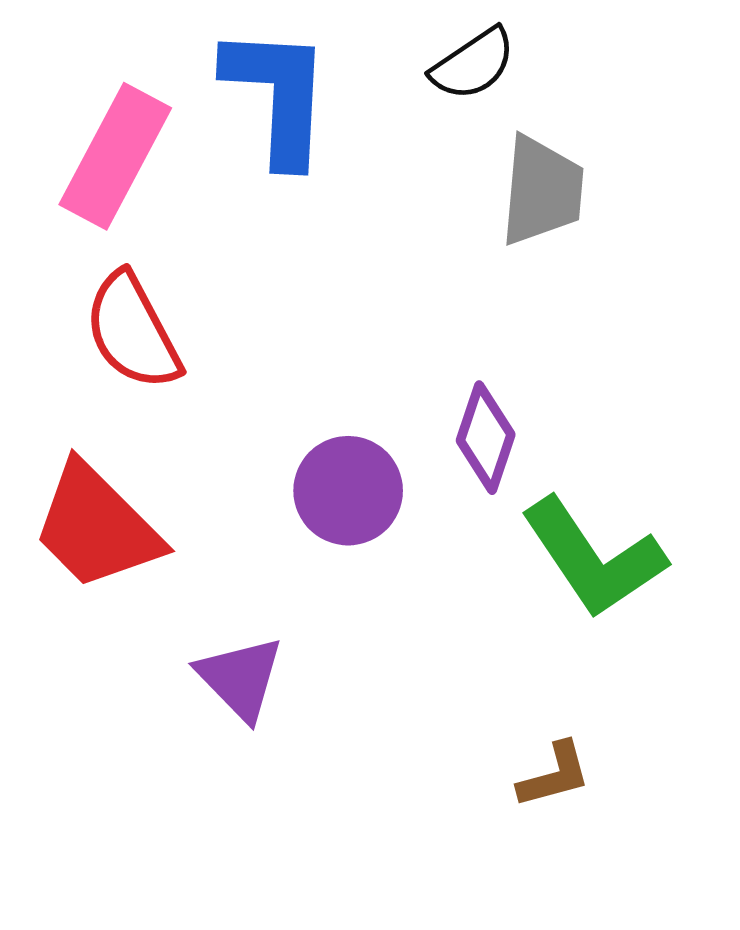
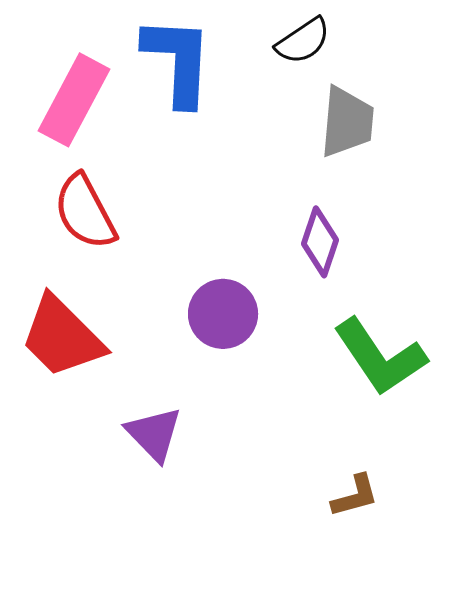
purple diamond: (486, 438) -> (320, 242), moved

